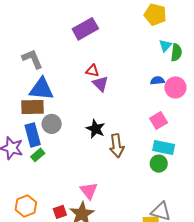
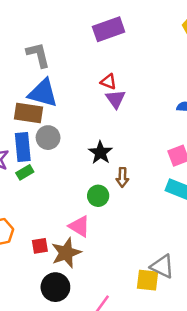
brown arrow: (117, 146) -> (122, 177), size x0.7
green circle: (159, 164) -> (98, 196), moved
pink triangle: (89, 191) -> (79, 226), turned -30

